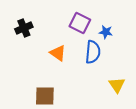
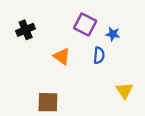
blue semicircle: (93, 52) -> (99, 55), size x0.7

